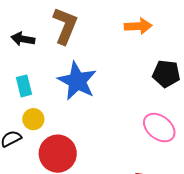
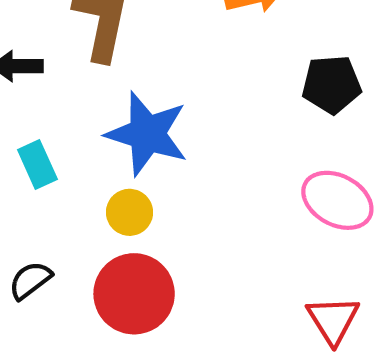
yellow circle: (33, 119) -> (130, 212), moved

